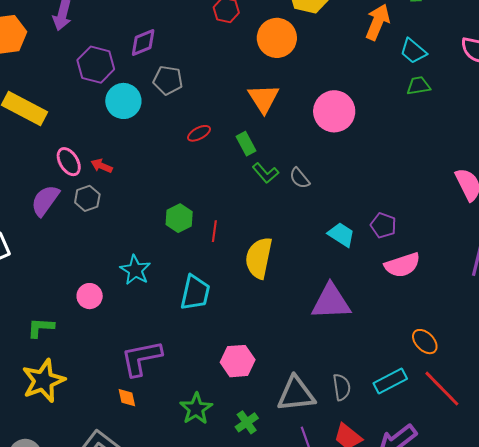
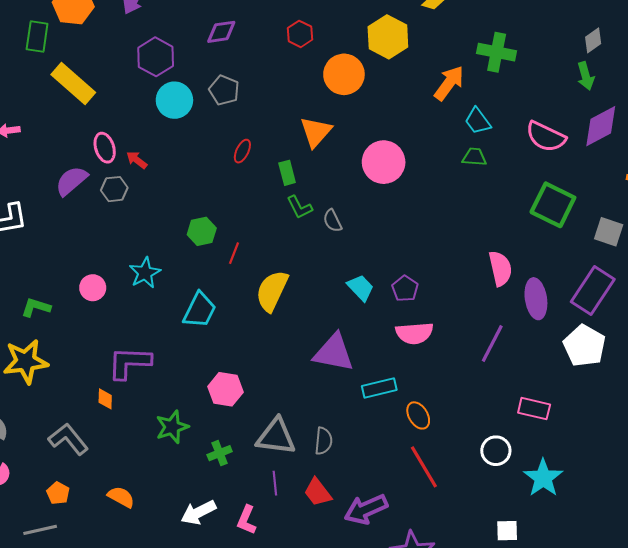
purple diamond: (143, 42) -> (221, 32), moved
red ellipse: (199, 133) -> (242, 151), turned -50
cyan rectangle: (390, 381) -> (379, 388), moved

